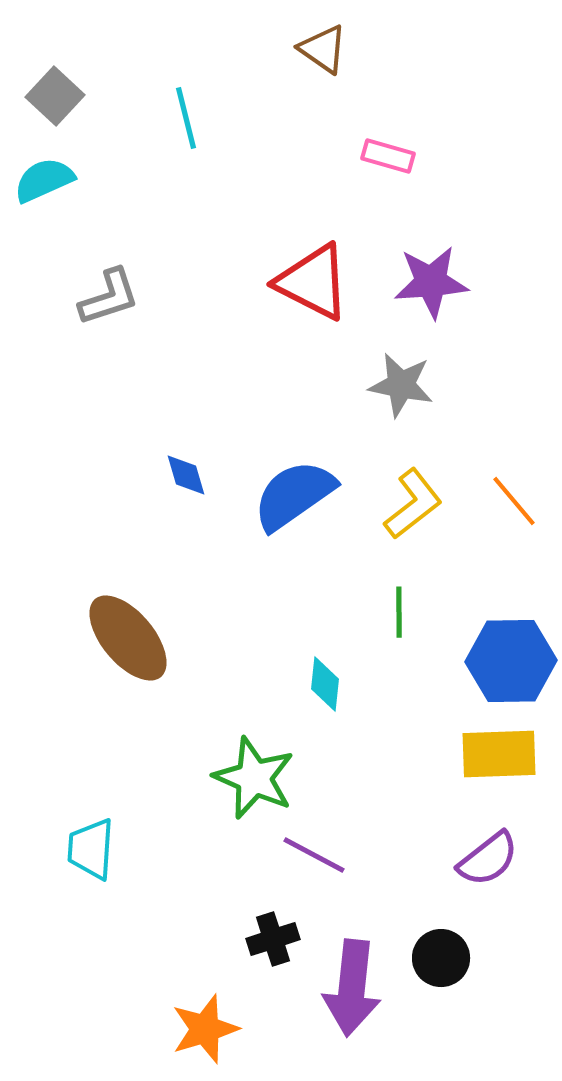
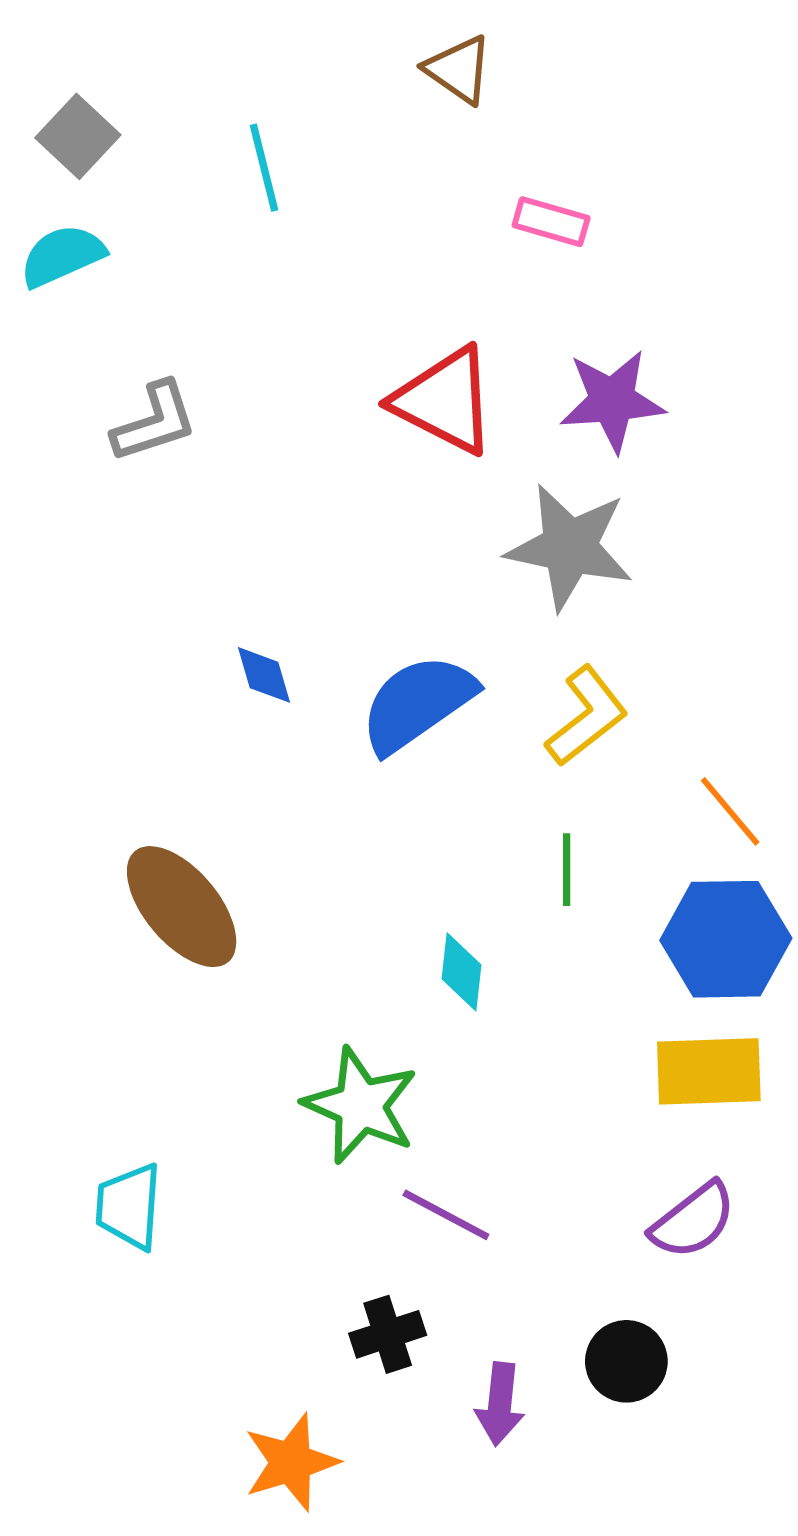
gray star: (401, 385) -> (570, 547), size x1.4
orange line: (514, 501) -> (730, 811), moved
purple arrow: (352, 988) -> (500, 1404), size x0.6

